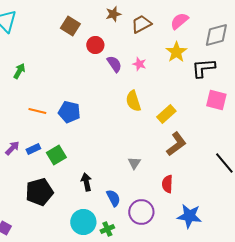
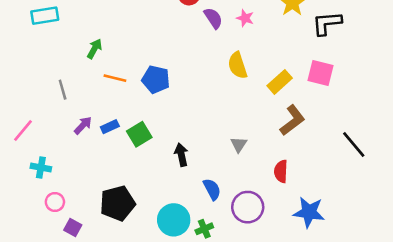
green arrow: (19, 71) -> (94, 49), moved
pink square: (216, 100) -> (320, 73), moved
black arrow: (86, 182) -> (181, 155), moved
black pentagon: (39, 192) -> (117, 203), moved

